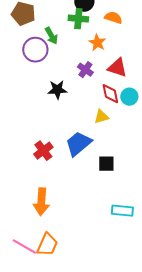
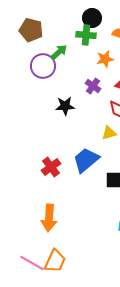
green arrow: (51, 36) -> (59, 52), turned -102
orange star: (97, 43) -> (105, 59), turned 30

